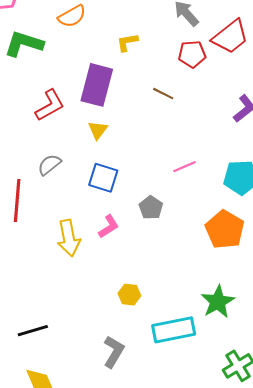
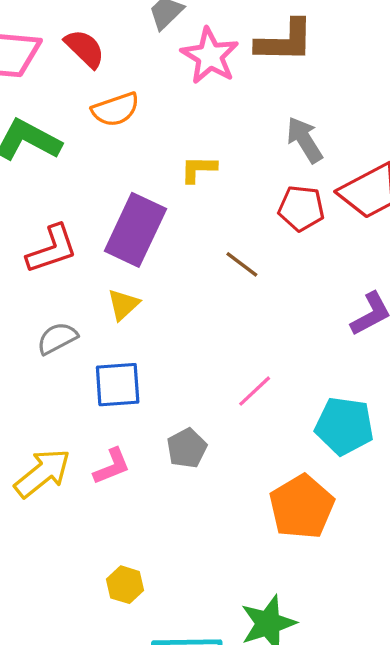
gray semicircle: (49, 165) -> (57, 338), moved
pink line: (184, 167) -> (255, 391), turned -30
blue square: (103, 178) -> (118, 385), turned -32
yellow arrow: (69, 238) -> (42, 473), turned -129

